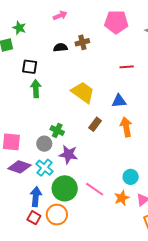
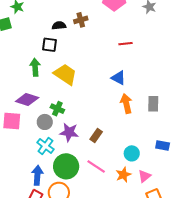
black square: (30, 67) -> (49, 45), moved
yellow trapezoid: (83, 92) -> (65, 74), moved
blue triangle: (119, 101) -> (118, 78), turned 35
brown rectangle: (95, 124) -> (96, 135), moved
purple diamond: (19, 167) -> (27, 100), moved

